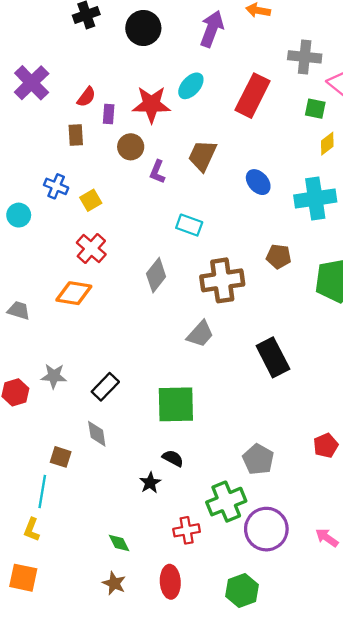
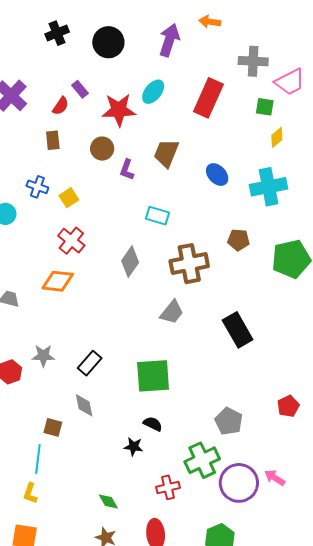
purple rectangle: (109, 114) -> (80, 89), moved, turned -42
black star: (150, 483) -> (134, 447), turned -30
pink arrow: (327, 538) -> (275, 478), moved

